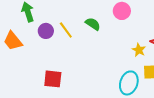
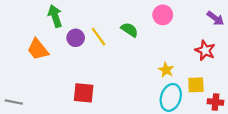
yellow star: (139, 50) -> (166, 70), moved

